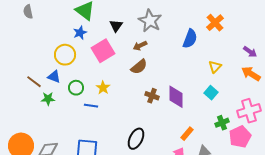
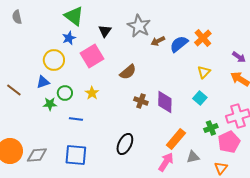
orange cross: (215, 23) -> (203, 38), moved
blue semicircle: (190, 39) -> (179, 44), turned -150
brown arrow: (140, 46) -> (158, 41), moved
blue triangle: (54, 77) -> (43, 82), turned -40
brown line: (34, 82) -> (14, 90), moved
green star: (48, 99) -> (50, 104), moved
blue line: (91, 106) -> (76, 119), moved
orange rectangle: (187, 134) -> (176, 139), size x1.5

